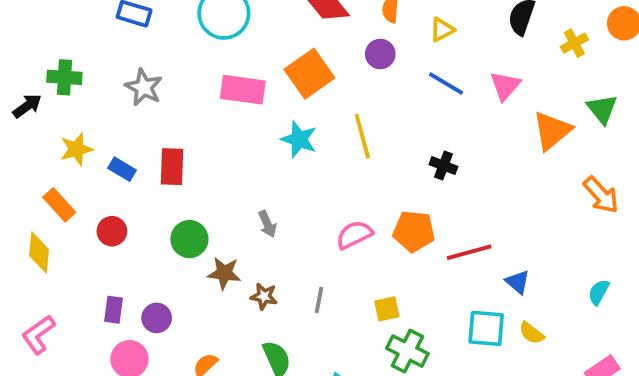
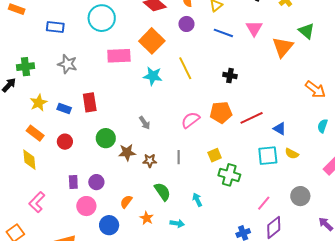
orange arrow: (601, 195) -> (315, 89), moved

